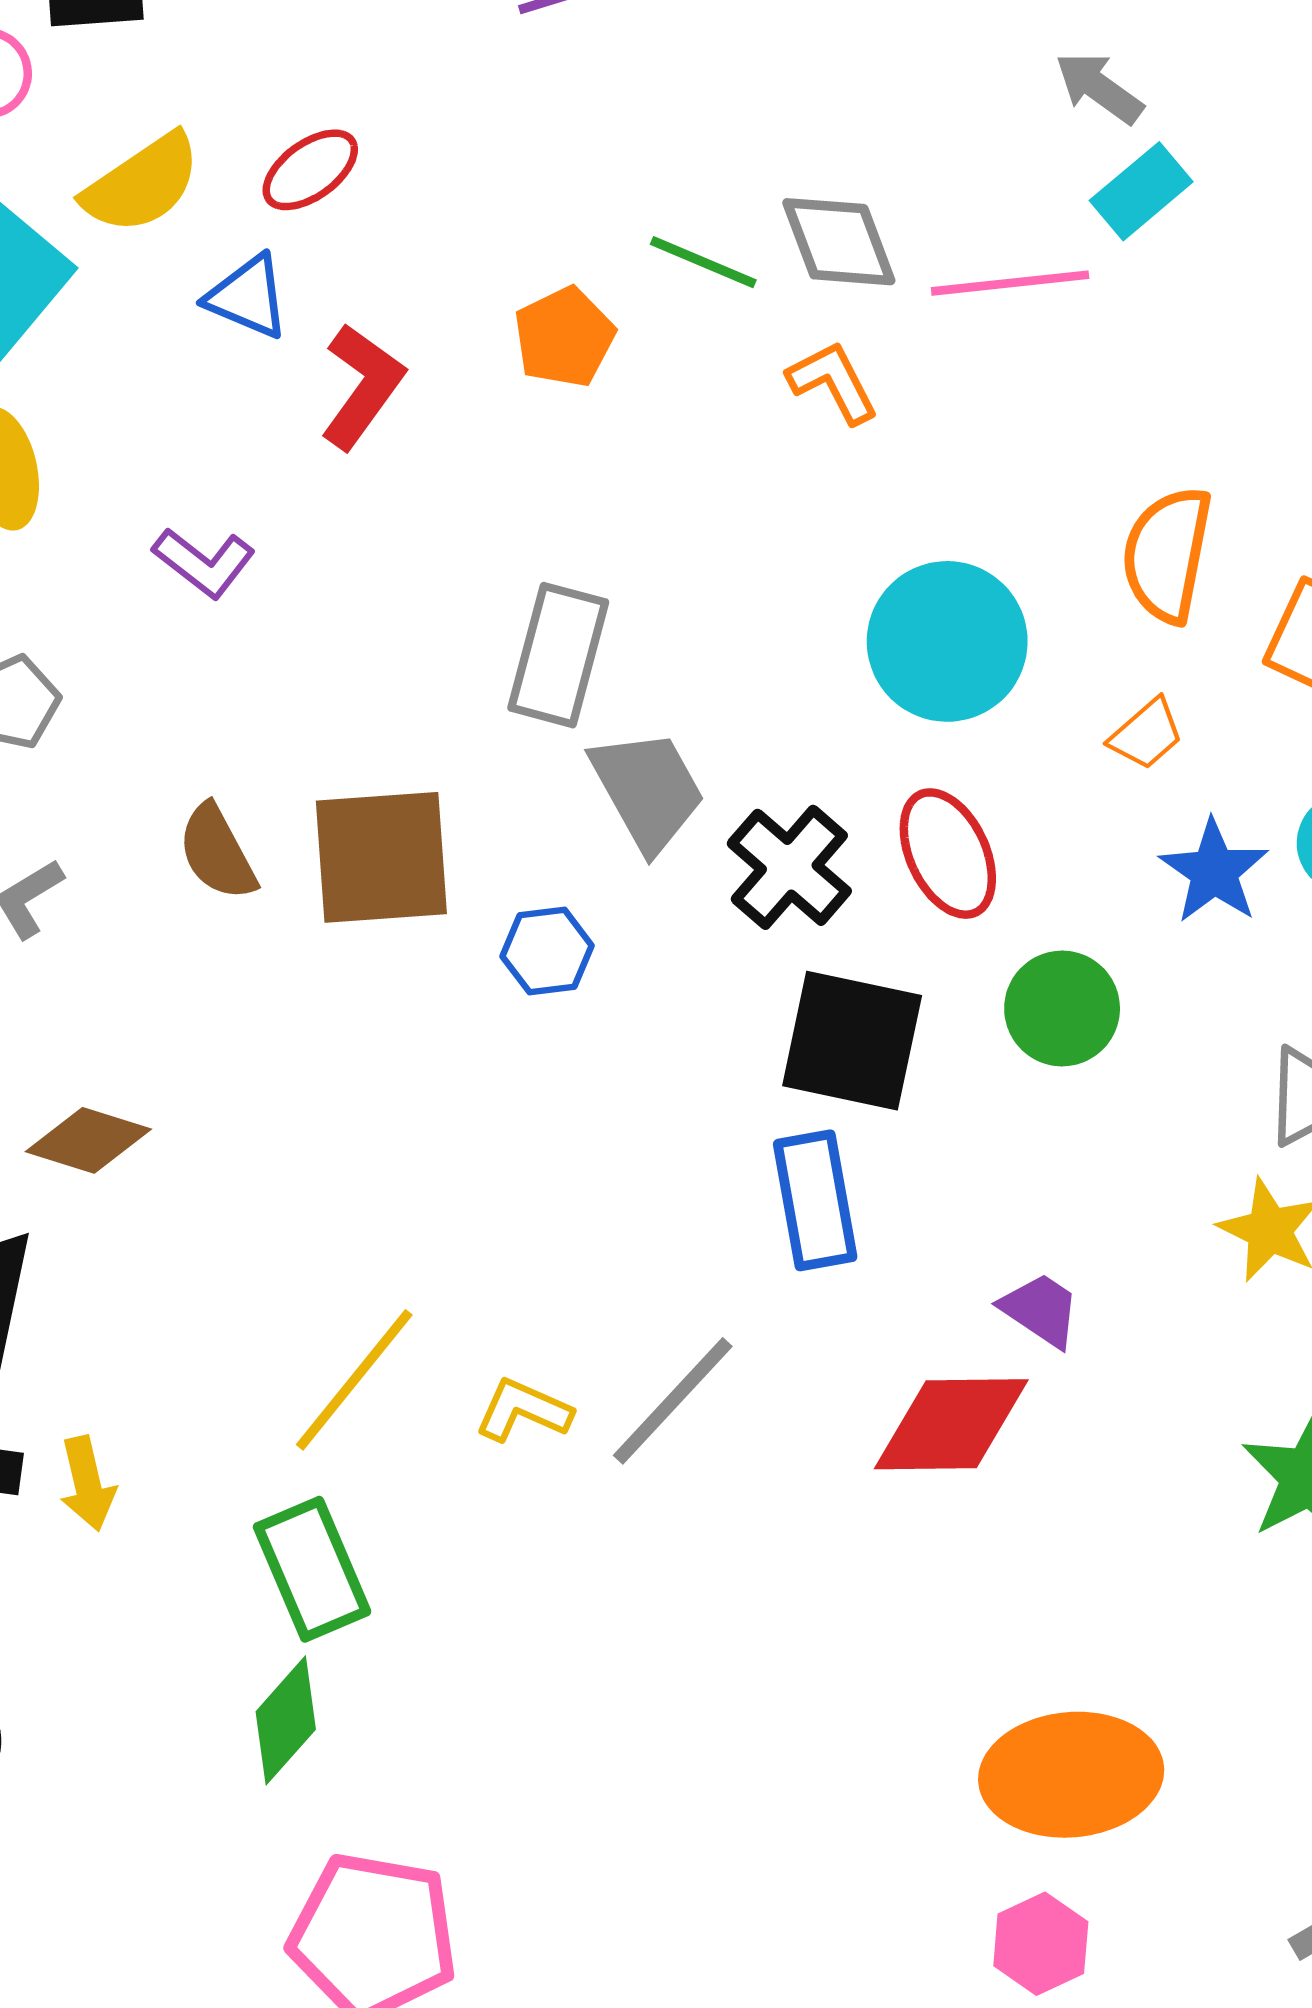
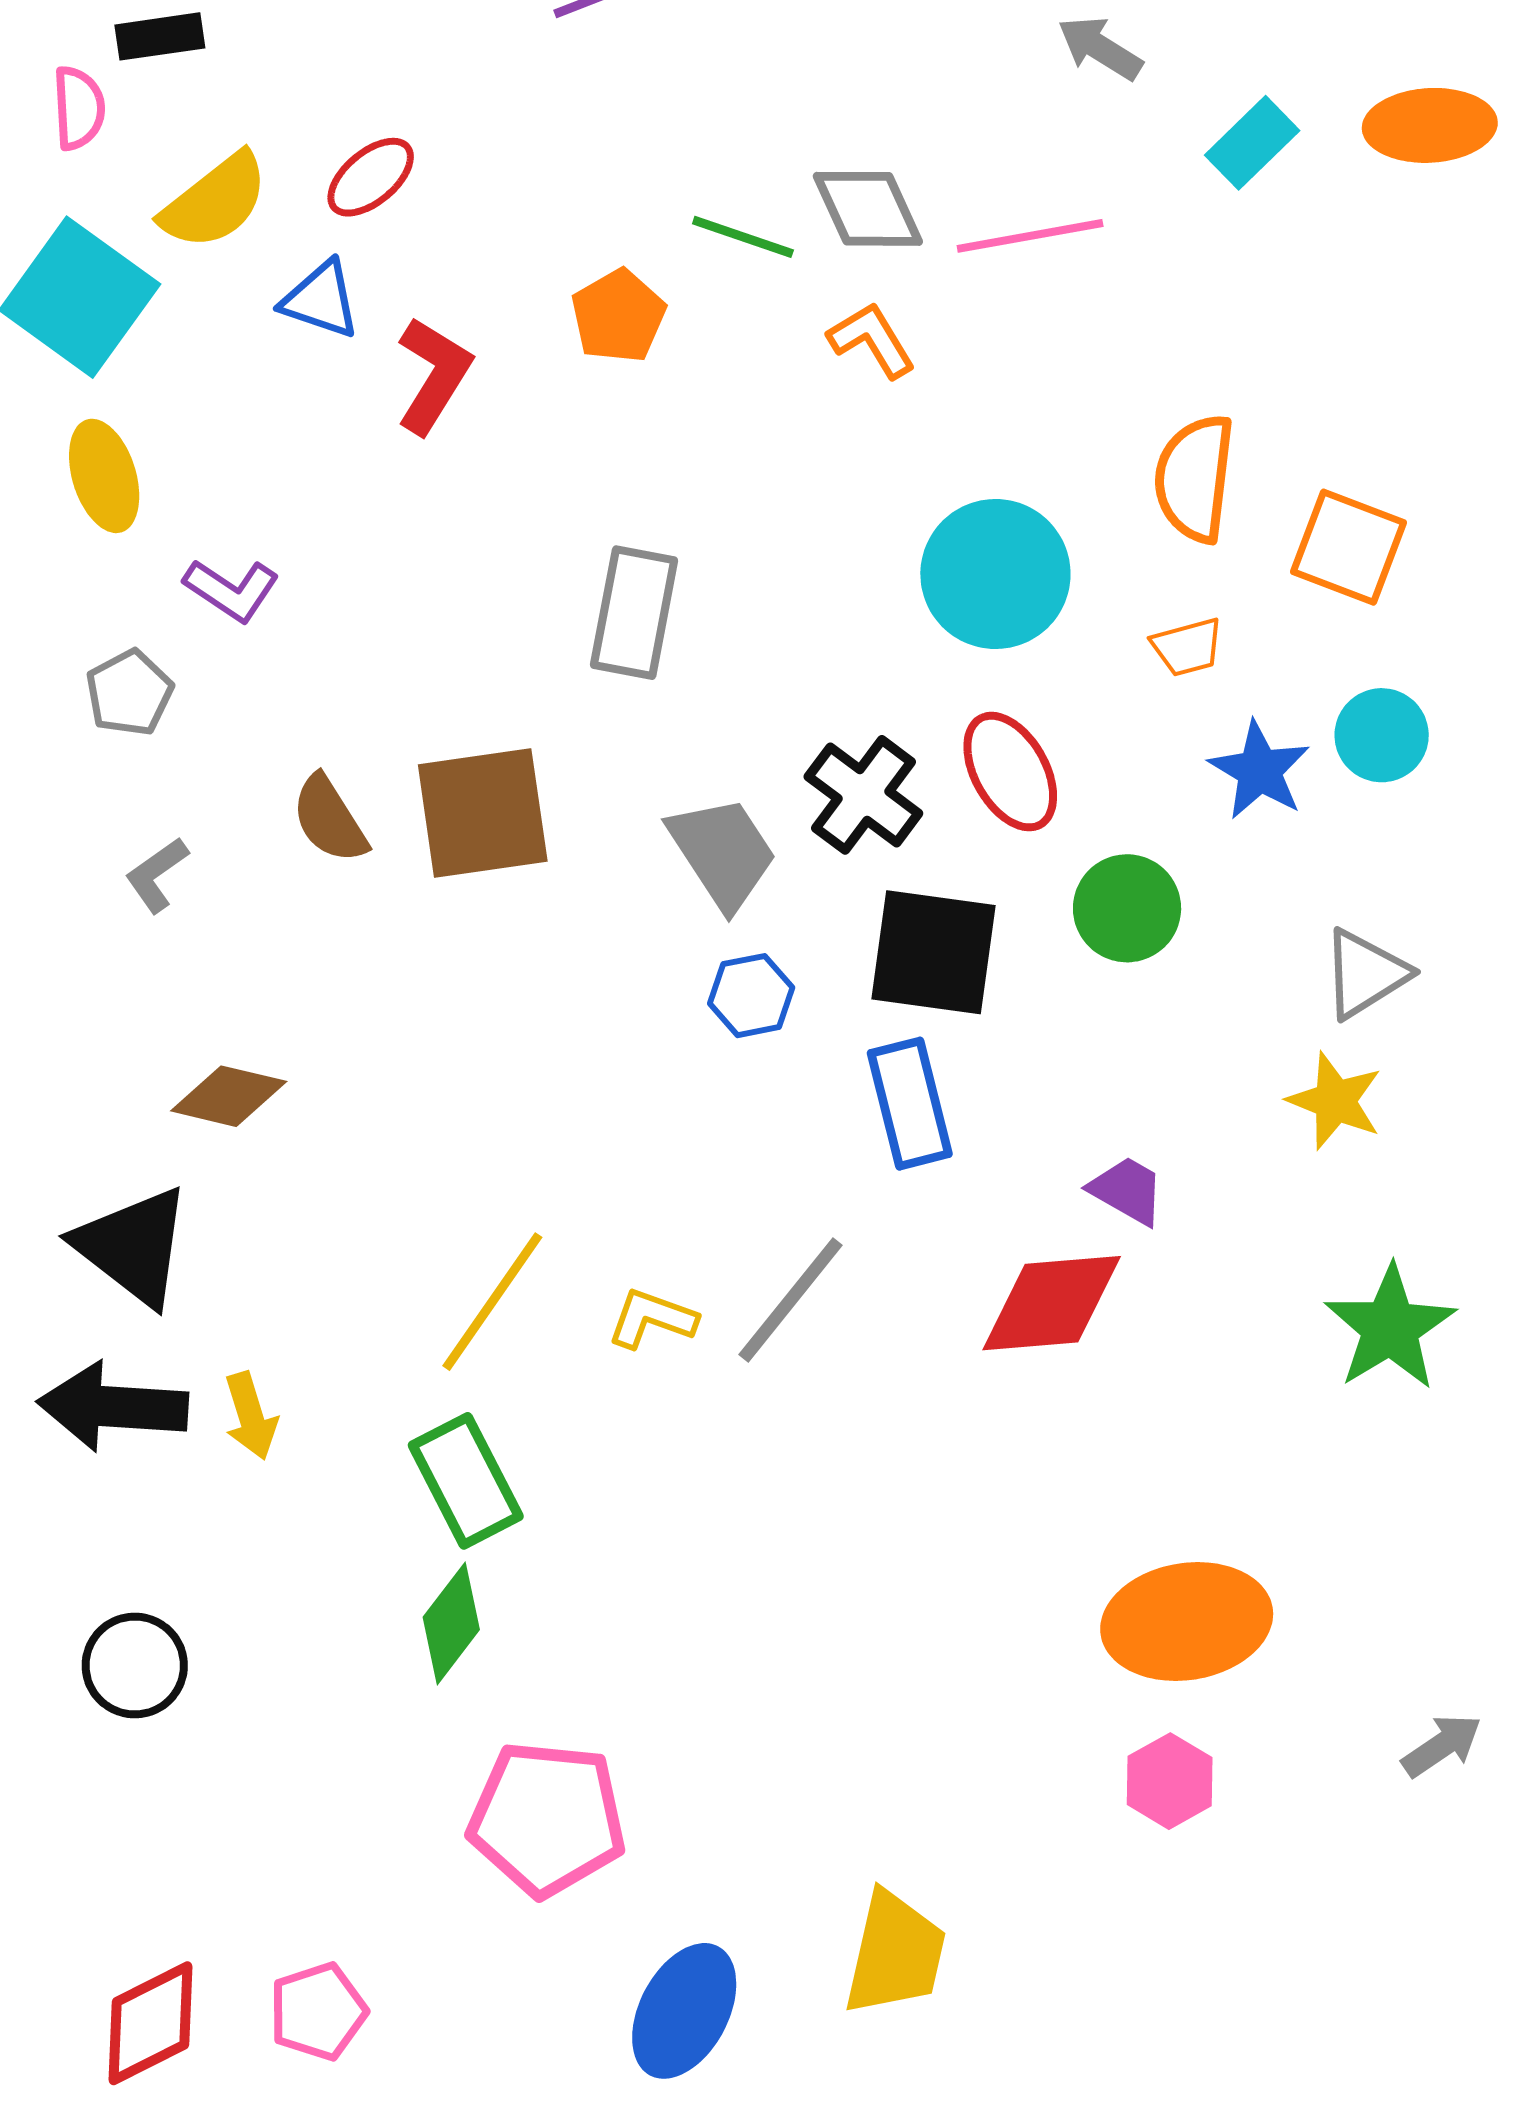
cyan rectangle: (1141, 191) -> (1252, 143), moved
purple L-shape: (204, 562) -> (232, 590), moved
orange trapezoid: (1146, 734) -> (1187, 647), turned 30
gray trapezoid: (648, 790) -> (723, 853), moved
blue hexagon: (547, 951) -> (751, 996), moved

